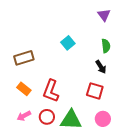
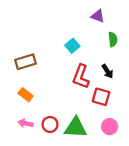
purple triangle: (104, 15) -> (98, 16), moved, turned -32
green semicircle: (106, 46) -> (113, 39), moved
red L-shape: (51, 91) -> (81, 77), moved
pink arrow: (24, 116) -> (26, 123), turned 40

